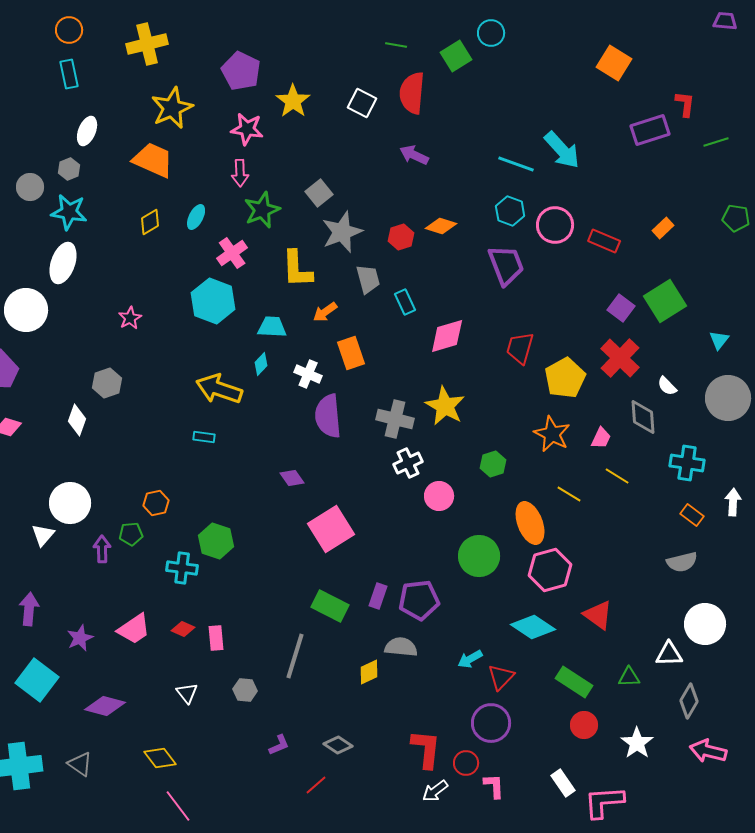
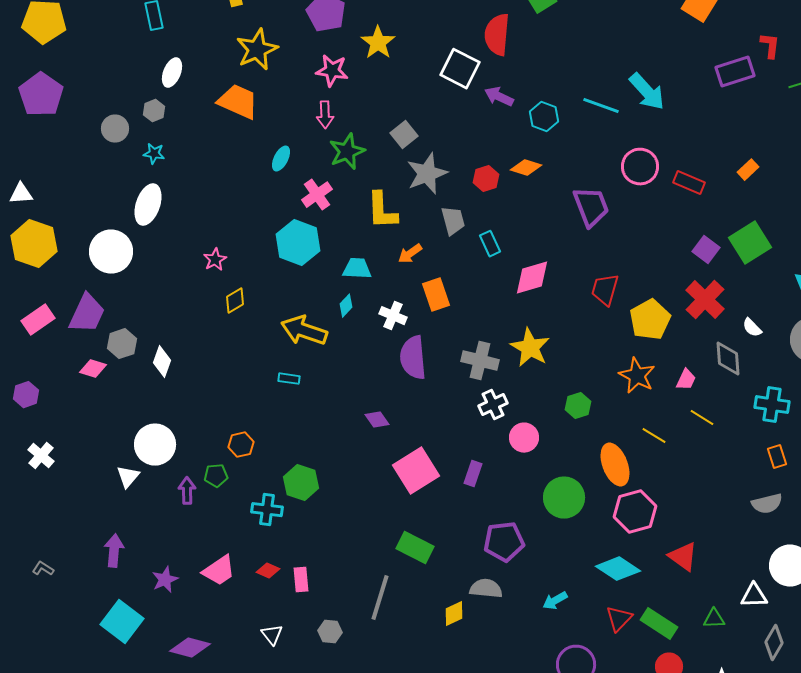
white square: (362, 103) -> (460, 69), moved, size x1.4
cyan hexagon: (510, 211) -> (544, 117), moved
cyan star: (69, 212) -> (154, 154), size x0.6
yellow diamond: (150, 222) -> (235, 301), moved
gray hexagon: (107, 383) -> (122, 344), moved
orange rectangle: (692, 515) -> (777, 457), turned 35
purple rectangle: (378, 596) -> (473, 474), moved
red triangle: (501, 677) -> (619, 619), moved

